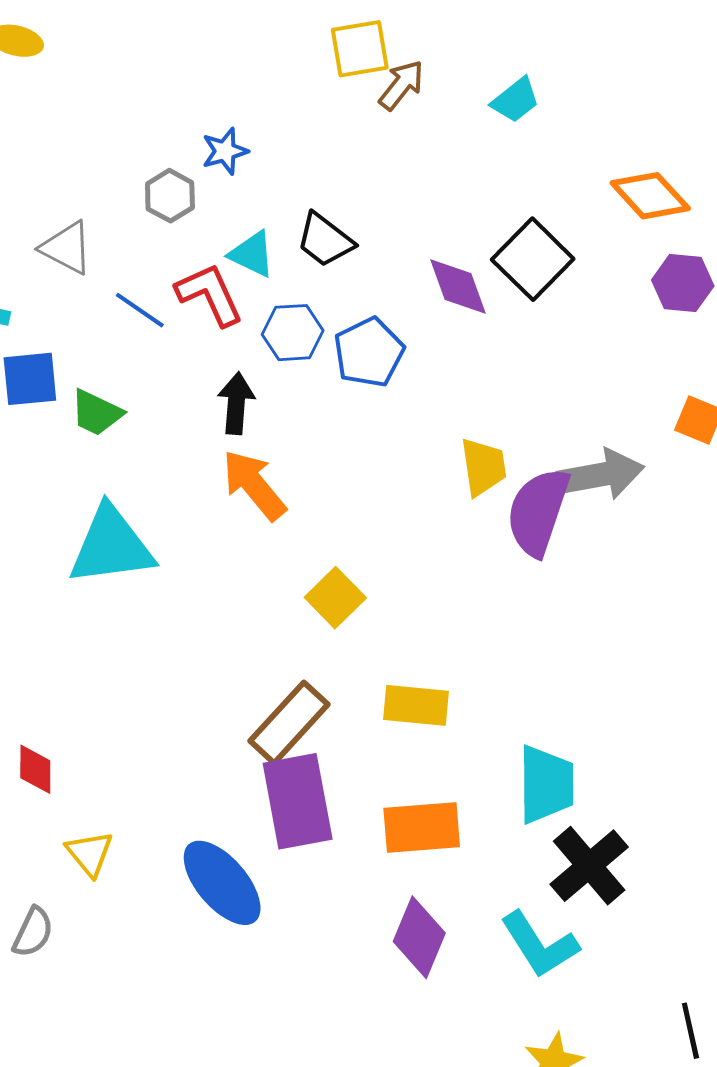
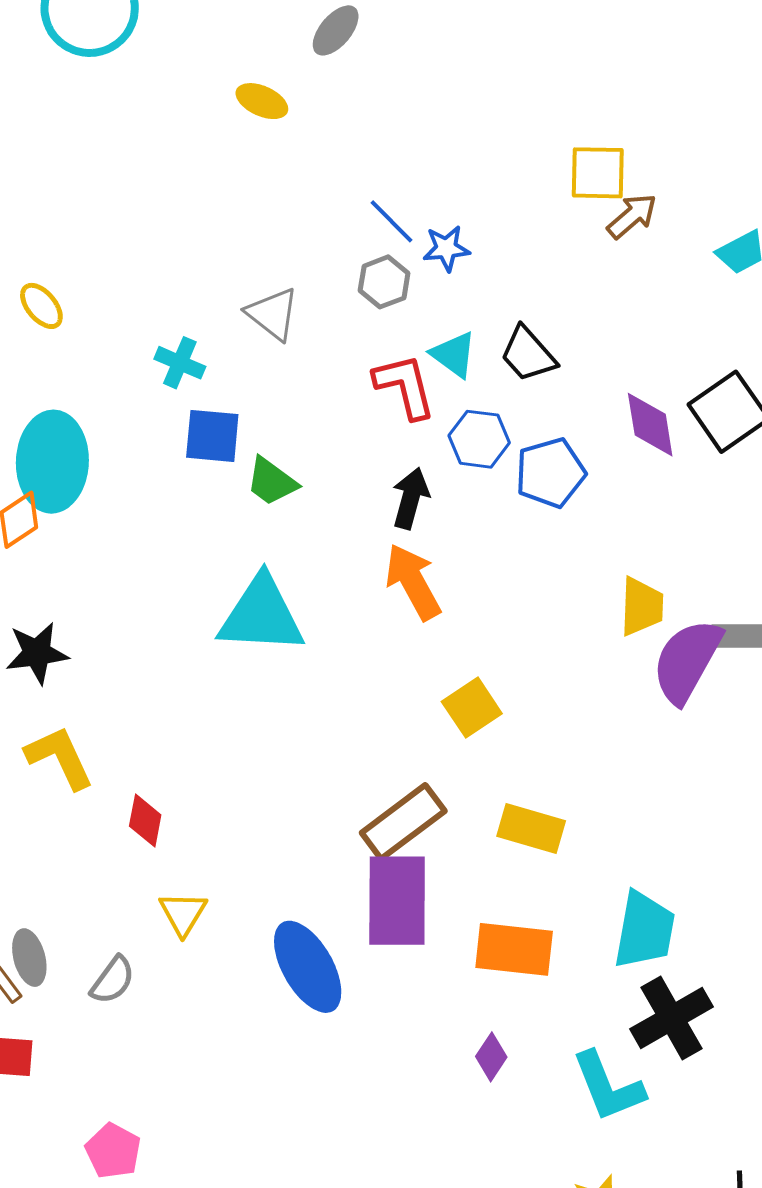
blue line: (140, 310) -> (392, 221), moved
purple diamond: (419, 937) -> (491, 1057), size x0.6

